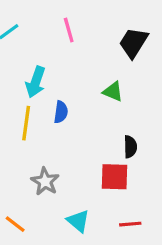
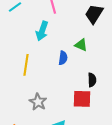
cyan arrow: (36, 82) -> (42, 31), moved
blue semicircle: (61, 112) -> (63, 58), moved

